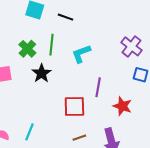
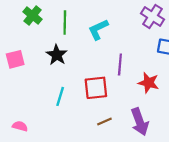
green cross: (27, 49) -> (33, 15), moved
cyan line: (29, 132) -> (60, 96), moved

